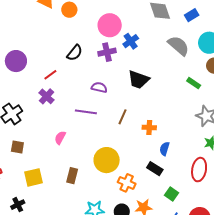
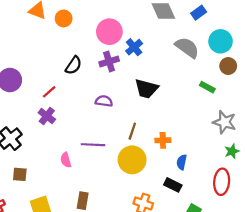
purple line: (86, 112) -> (93, 145), moved
pink semicircle: (60, 138) -> (66, 160), turned -40
yellow circle: (107, 160) -> (132, 160), moved

